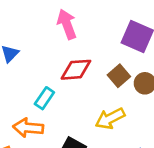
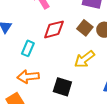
cyan rectangle: (44, 98) -> (28, 48), moved

